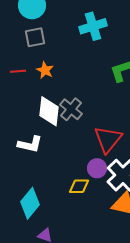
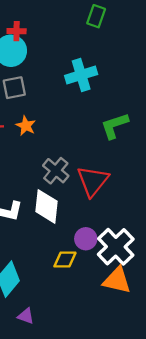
white diamond: (49, 111) -> (47, 206), moved
red triangle: (108, 139) -> (93, 181), moved

